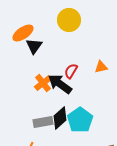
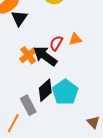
orange triangle: (101, 67) -> (75, 39), moved
gray rectangle: (43, 122) -> (28, 105), moved, turned 72

